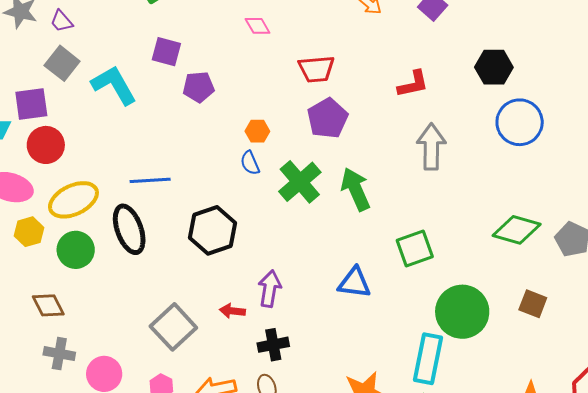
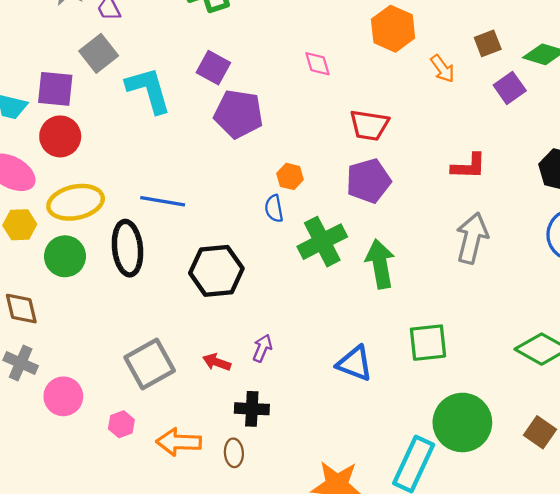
purple pentagon: (198, 87) -> (238, 114), size x1.4
purple arrow: (270, 289) -> (262, 348), size x0.7

